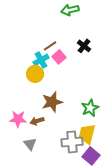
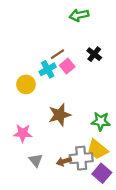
yellow circle: (35, 74) -> (26, 84), moved
green star: (90, 108) -> (101, 121), turned 30
brown arrow: (37, 121) -> (64, 161), moved
yellow trapezoid: (87, 134) -> (97, 149), turned -65

